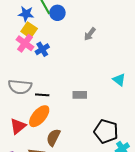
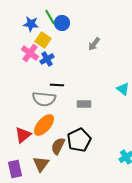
yellow square: (29, 30) -> (43, 40), moved
gray semicircle: (20, 87) -> (44, 99), moved
black line: (42, 95) -> (57, 85), moved
black pentagon: (106, 131) -> (79, 140), moved, turned 30

